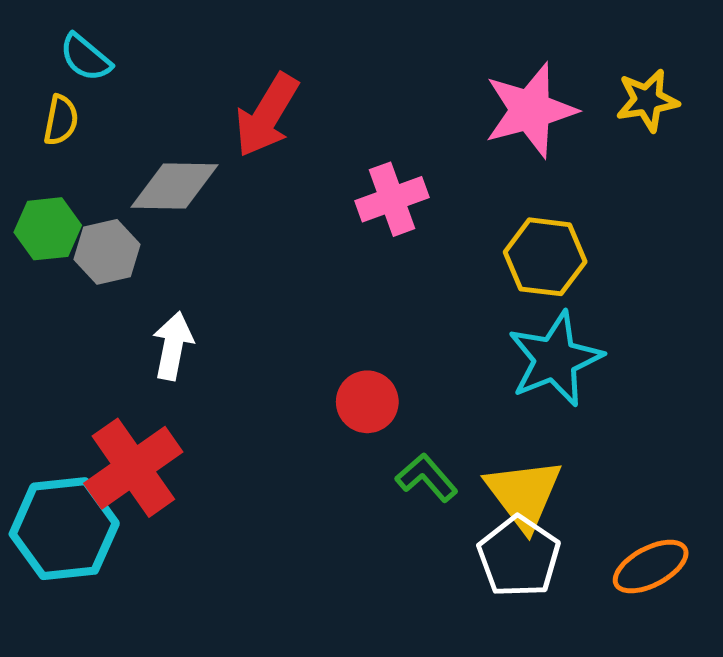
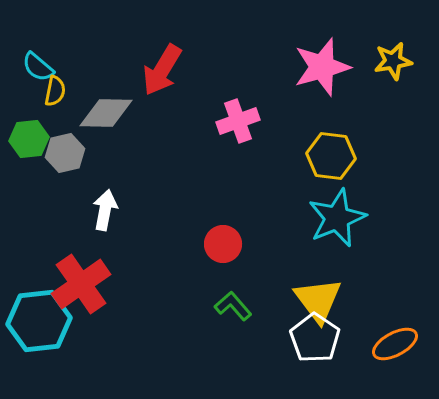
cyan semicircle: (86, 58) -> (38, 67), moved
yellow semicircle: (61, 120) -> (55, 91), moved
green L-shape: (427, 478) -> (233, 306), moved

